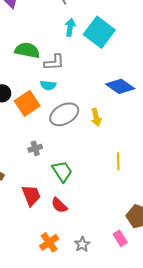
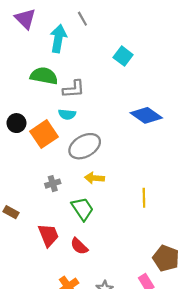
cyan arrow: (70, 27) -> (58, 38), moved, size x1.4
cyan square: (99, 32) -> (123, 56), size x0.6
yellow arrow: (96, 117) -> (95, 178), moved, turned 108

